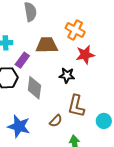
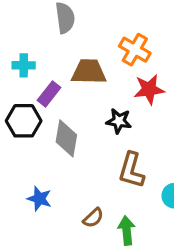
brown semicircle: (56, 121) -> (93, 218), moved
blue star: (19, 126) -> (39, 199), size x0.7

